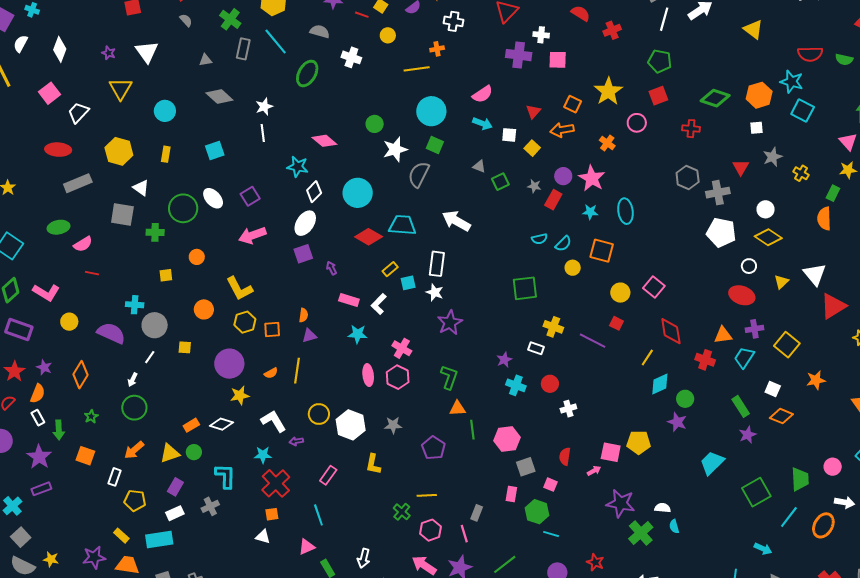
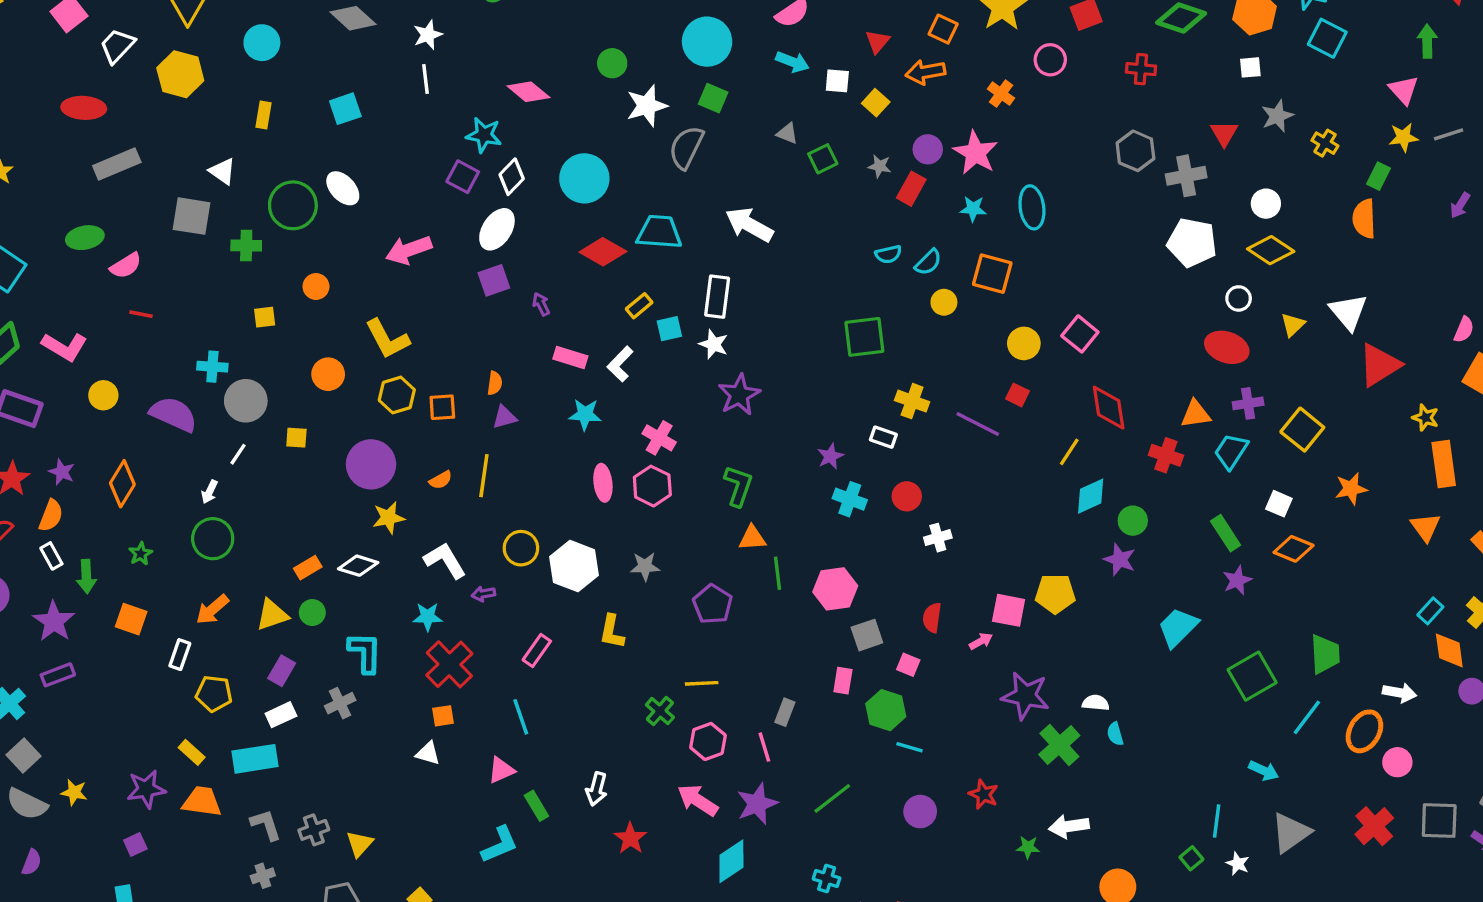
yellow hexagon: (119, 151) -> (180, 74), moved
purple square: (250, 196) -> (463, 177), moved, turned -30
pink circle: (833, 467) -> (1397, 762), moved

